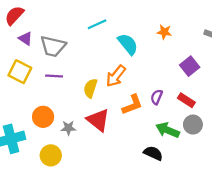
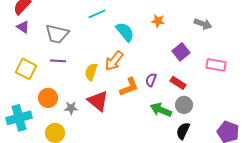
purple triangle: (25, 39) -> (23, 27), moved
yellow square: (20, 72) -> (26, 69), moved
black semicircle: (153, 153) -> (183, 131), moved, turned -90

